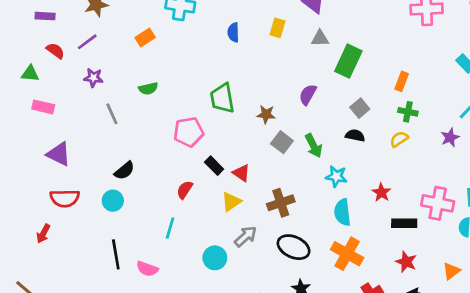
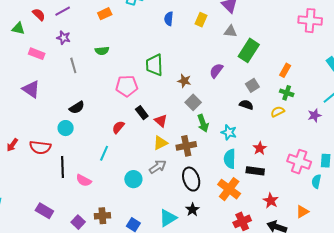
pink rectangle: (43, 107) -> (37, 54), moved
green arrow: (314, 146) -> (203, 123), moved
red semicircle: (65, 198) -> (40, 147), moved
yellow triangle: (231, 202) -> (160, 143), moved
black rectangle: (404, 223) -> (255, 171), moved
black ellipse: (294, 247) -> (191, 179), turned 40

